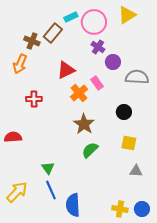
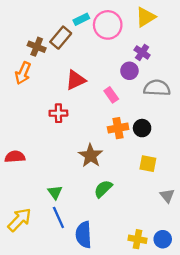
purple cross: (98, 47) -> (142, 52), moved
orange cross: (79, 93) -> (118, 128), moved, turned 30
red cross: (34, 99) -> (58, 113), moved
brown star: (84, 124) -> (91, 156), moved
green semicircle: (90, 150) -> (103, 189), moved
gray triangle: (136, 171) -> (167, 196), moved, turned 48

